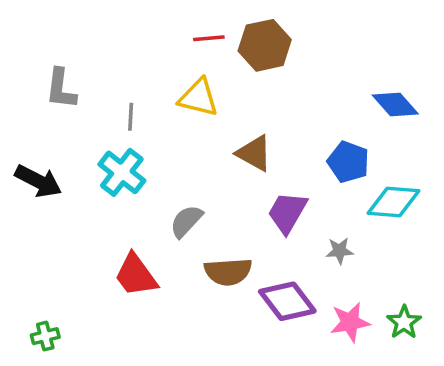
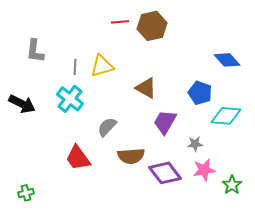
yellow triangle: (198, 98) -> (102, 66), moved, turned -30
pink star: (350, 322) -> (204, 170), moved

